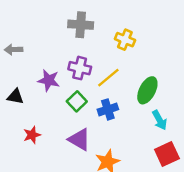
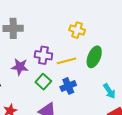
gray cross: (81, 25) -> (13, 28), moved
yellow line: (108, 78) -> (67, 61), turned 30
green ellipse: (147, 90) -> (94, 57), moved

